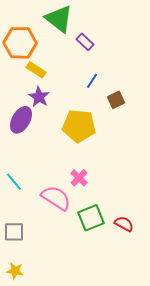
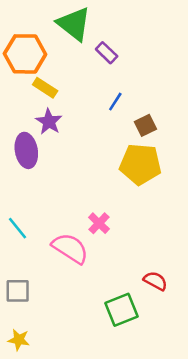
purple ellipse: (21, 120) -> (26, 150), turned -40
yellow pentagon: (79, 126) -> (140, 164), moved
green square: (91, 218) -> (122, 310), moved

